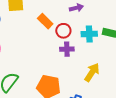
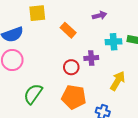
red circle: (63, 31) -> (71, 67), moved

